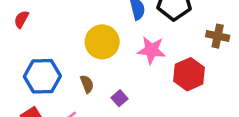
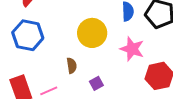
blue hexagon: (42, 76) -> (28, 35), moved

